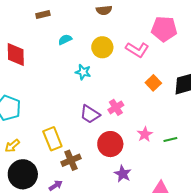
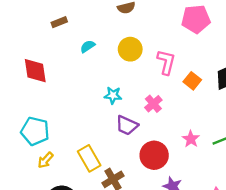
pink L-shape: (137, 50) -> (166, 62), moved, turned -100
cyan star: (83, 72) -> (113, 95), moved
pink cross: (116, 107) -> (153, 104), moved
yellow arrow: (12, 146) -> (46, 160), moved

